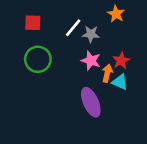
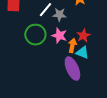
green circle: (38, 59) -> (35, 35), moved
purple ellipse: (91, 102) -> (72, 69), moved

